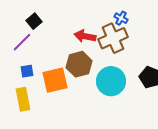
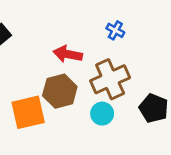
brown cross: (113, 38) -> (110, 79), moved
cyan circle: (111, 81) -> (102, 114), size x0.6

